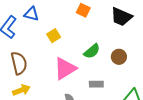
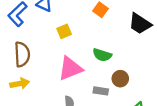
green semicircle: (92, 51) -> (102, 55), turned 48
brown circle: (119, 57) -> (120, 79), moved

